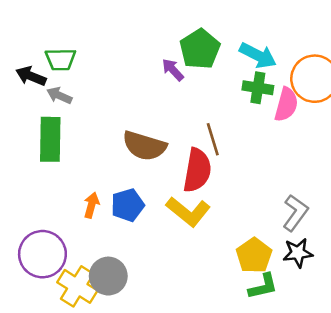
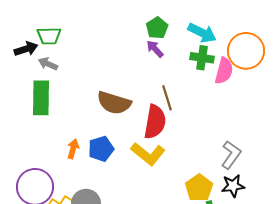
green pentagon: (200, 49) -> (157, 28), size x0.7
purple arrow: (173, 70) -> (155, 49), moved
black arrow: (31, 76) -> (26, 49), turned 140

